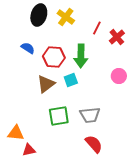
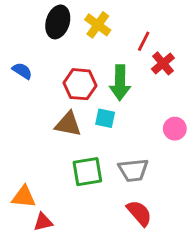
red cross: (117, 37) -> (163, 63), moved
blue semicircle: (28, 48) -> (22, 71), moved
pink circle: (119, 76) -> (175, 129), moved
cyan square: (71, 80) -> (105, 118), turned 32
brown triangle: (46, 84) -> (68, 124), turned 48

